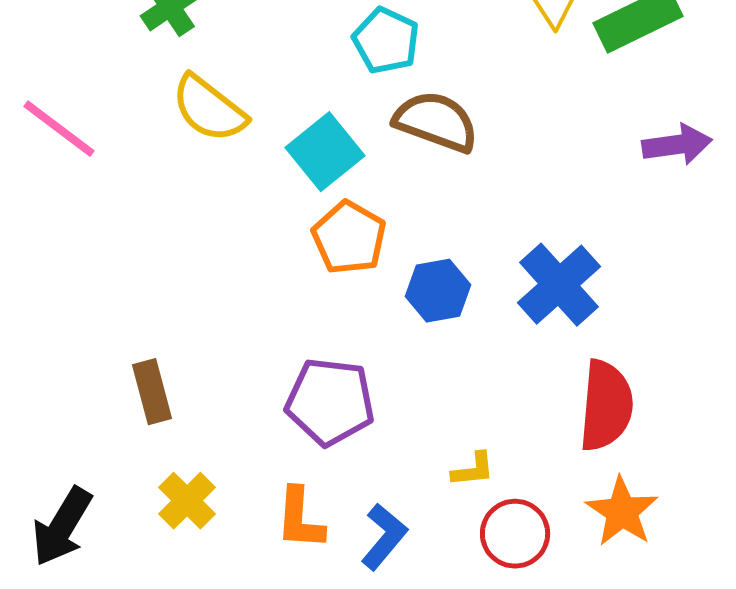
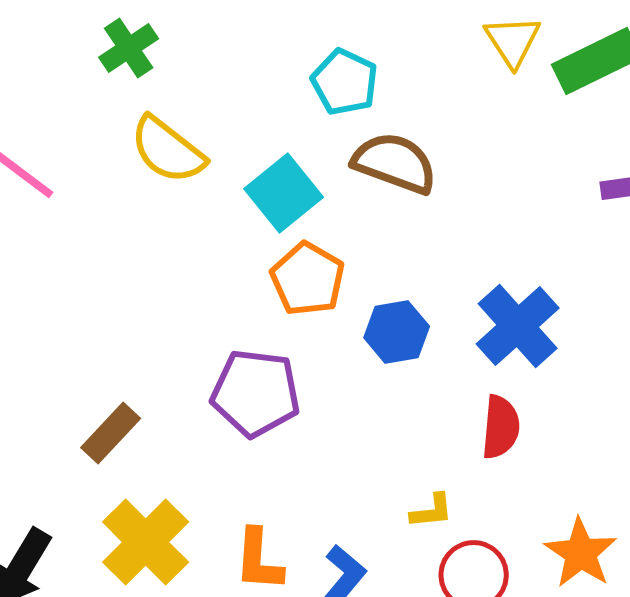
brown rectangle: (152, 392) -> (111, 433), turned 58
purple pentagon: (330, 402) -> (256, 393), moved
red semicircle: (606, 406) -> (501, 427), moved, size x0.7
yellow cross: (187, 501) -> (146, 542), size x1.5

